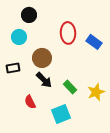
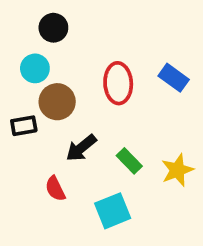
red ellipse: (68, 33) -> (118, 83), moved
brown circle: (42, 58) -> (57, 102), moved
black arrow: (44, 80) -> (81, 148), turned 96

